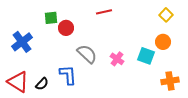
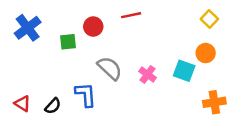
green square: (51, 18) -> (68, 42), moved
red circle: (66, 28) -> (93, 27), moved
blue cross: (22, 42) -> (28, 28), moved
red triangle: (18, 82) -> (23, 104), size x0.6

